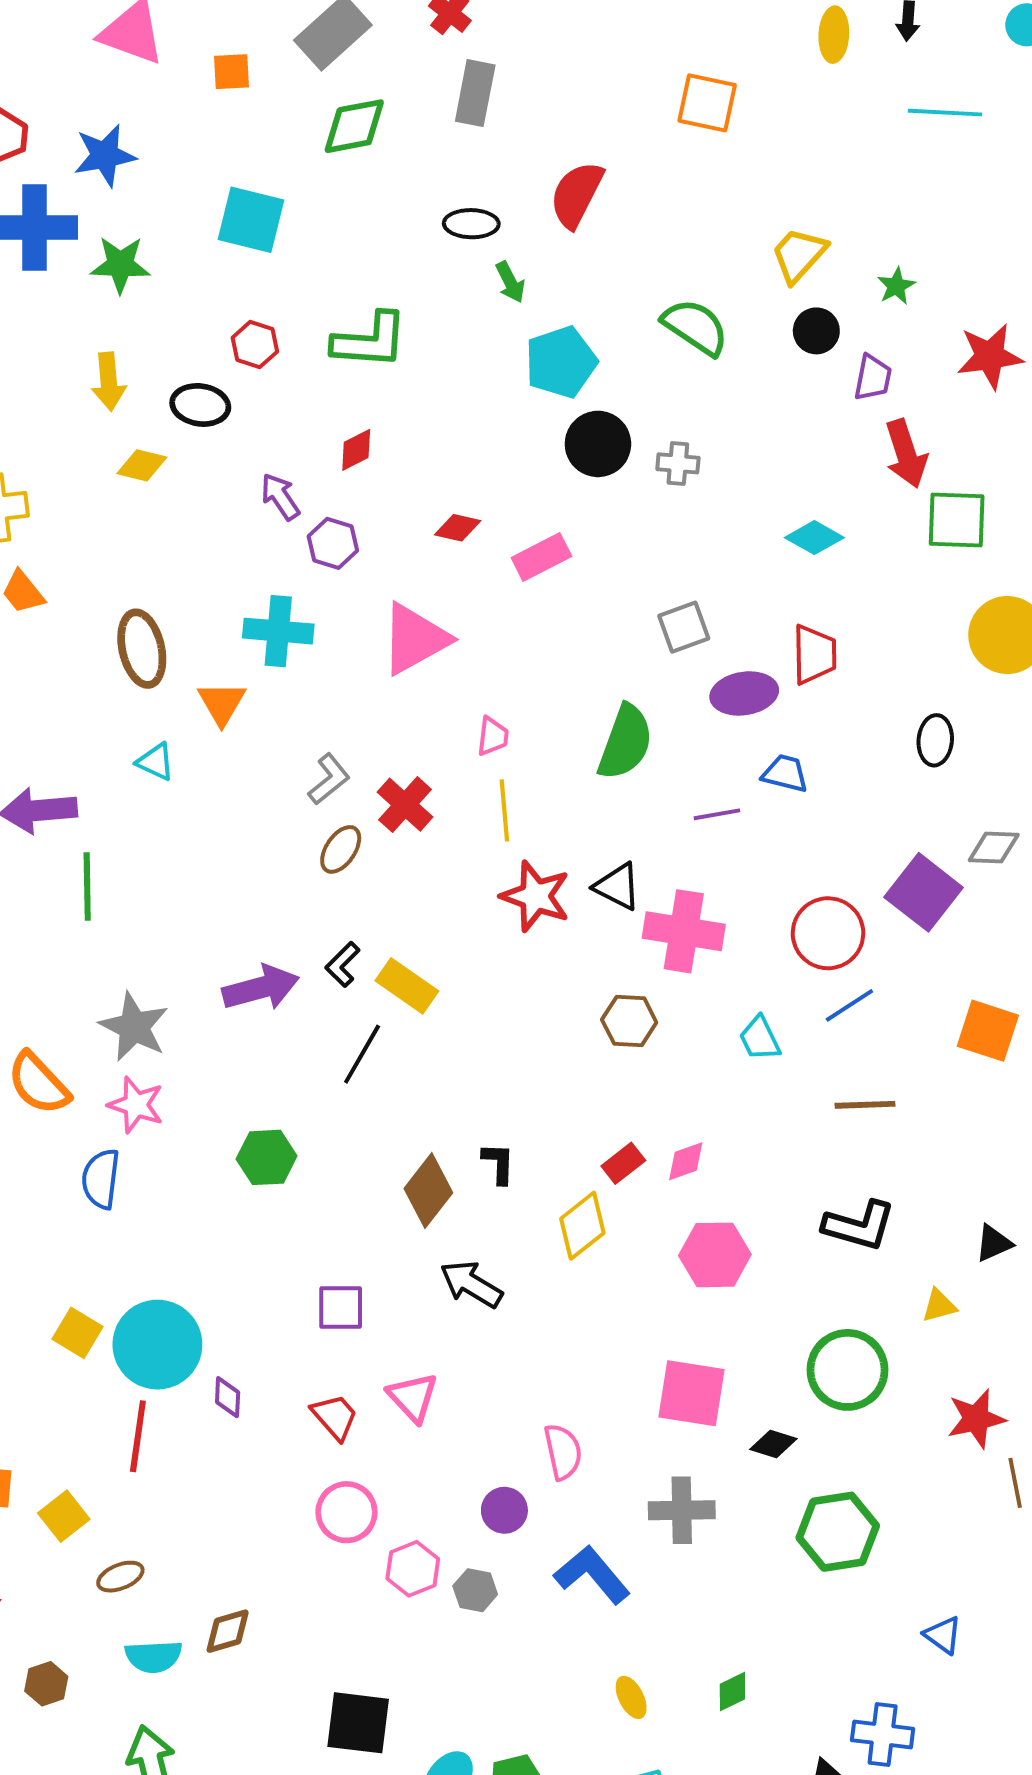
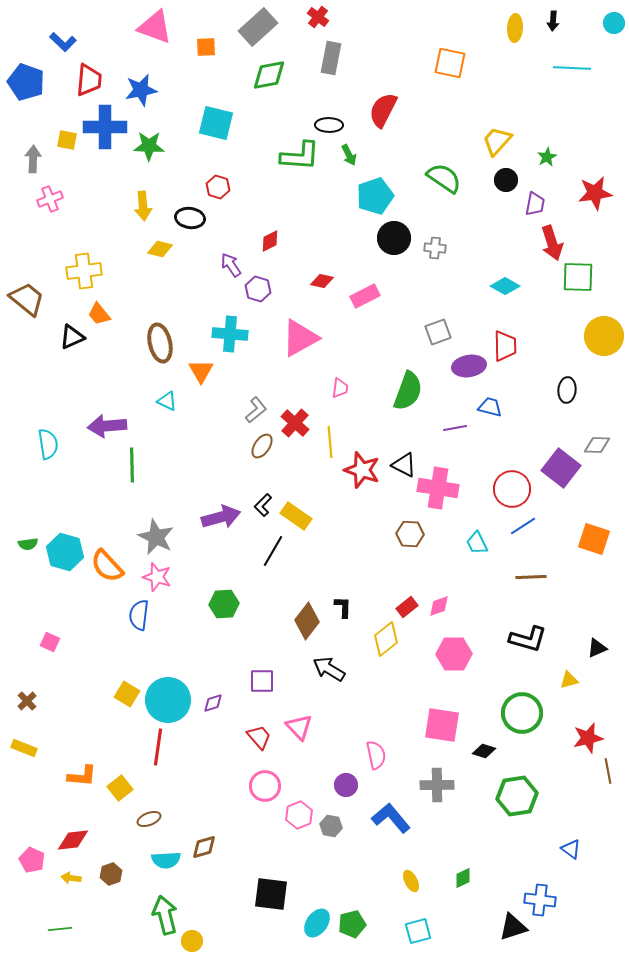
green L-shape: (370, 341) -> (300, 156), moved
yellow line: (504, 810) -> (330, 442), moved
purple diamond: (228, 1397) -> (213, 703), moved, turned 70

